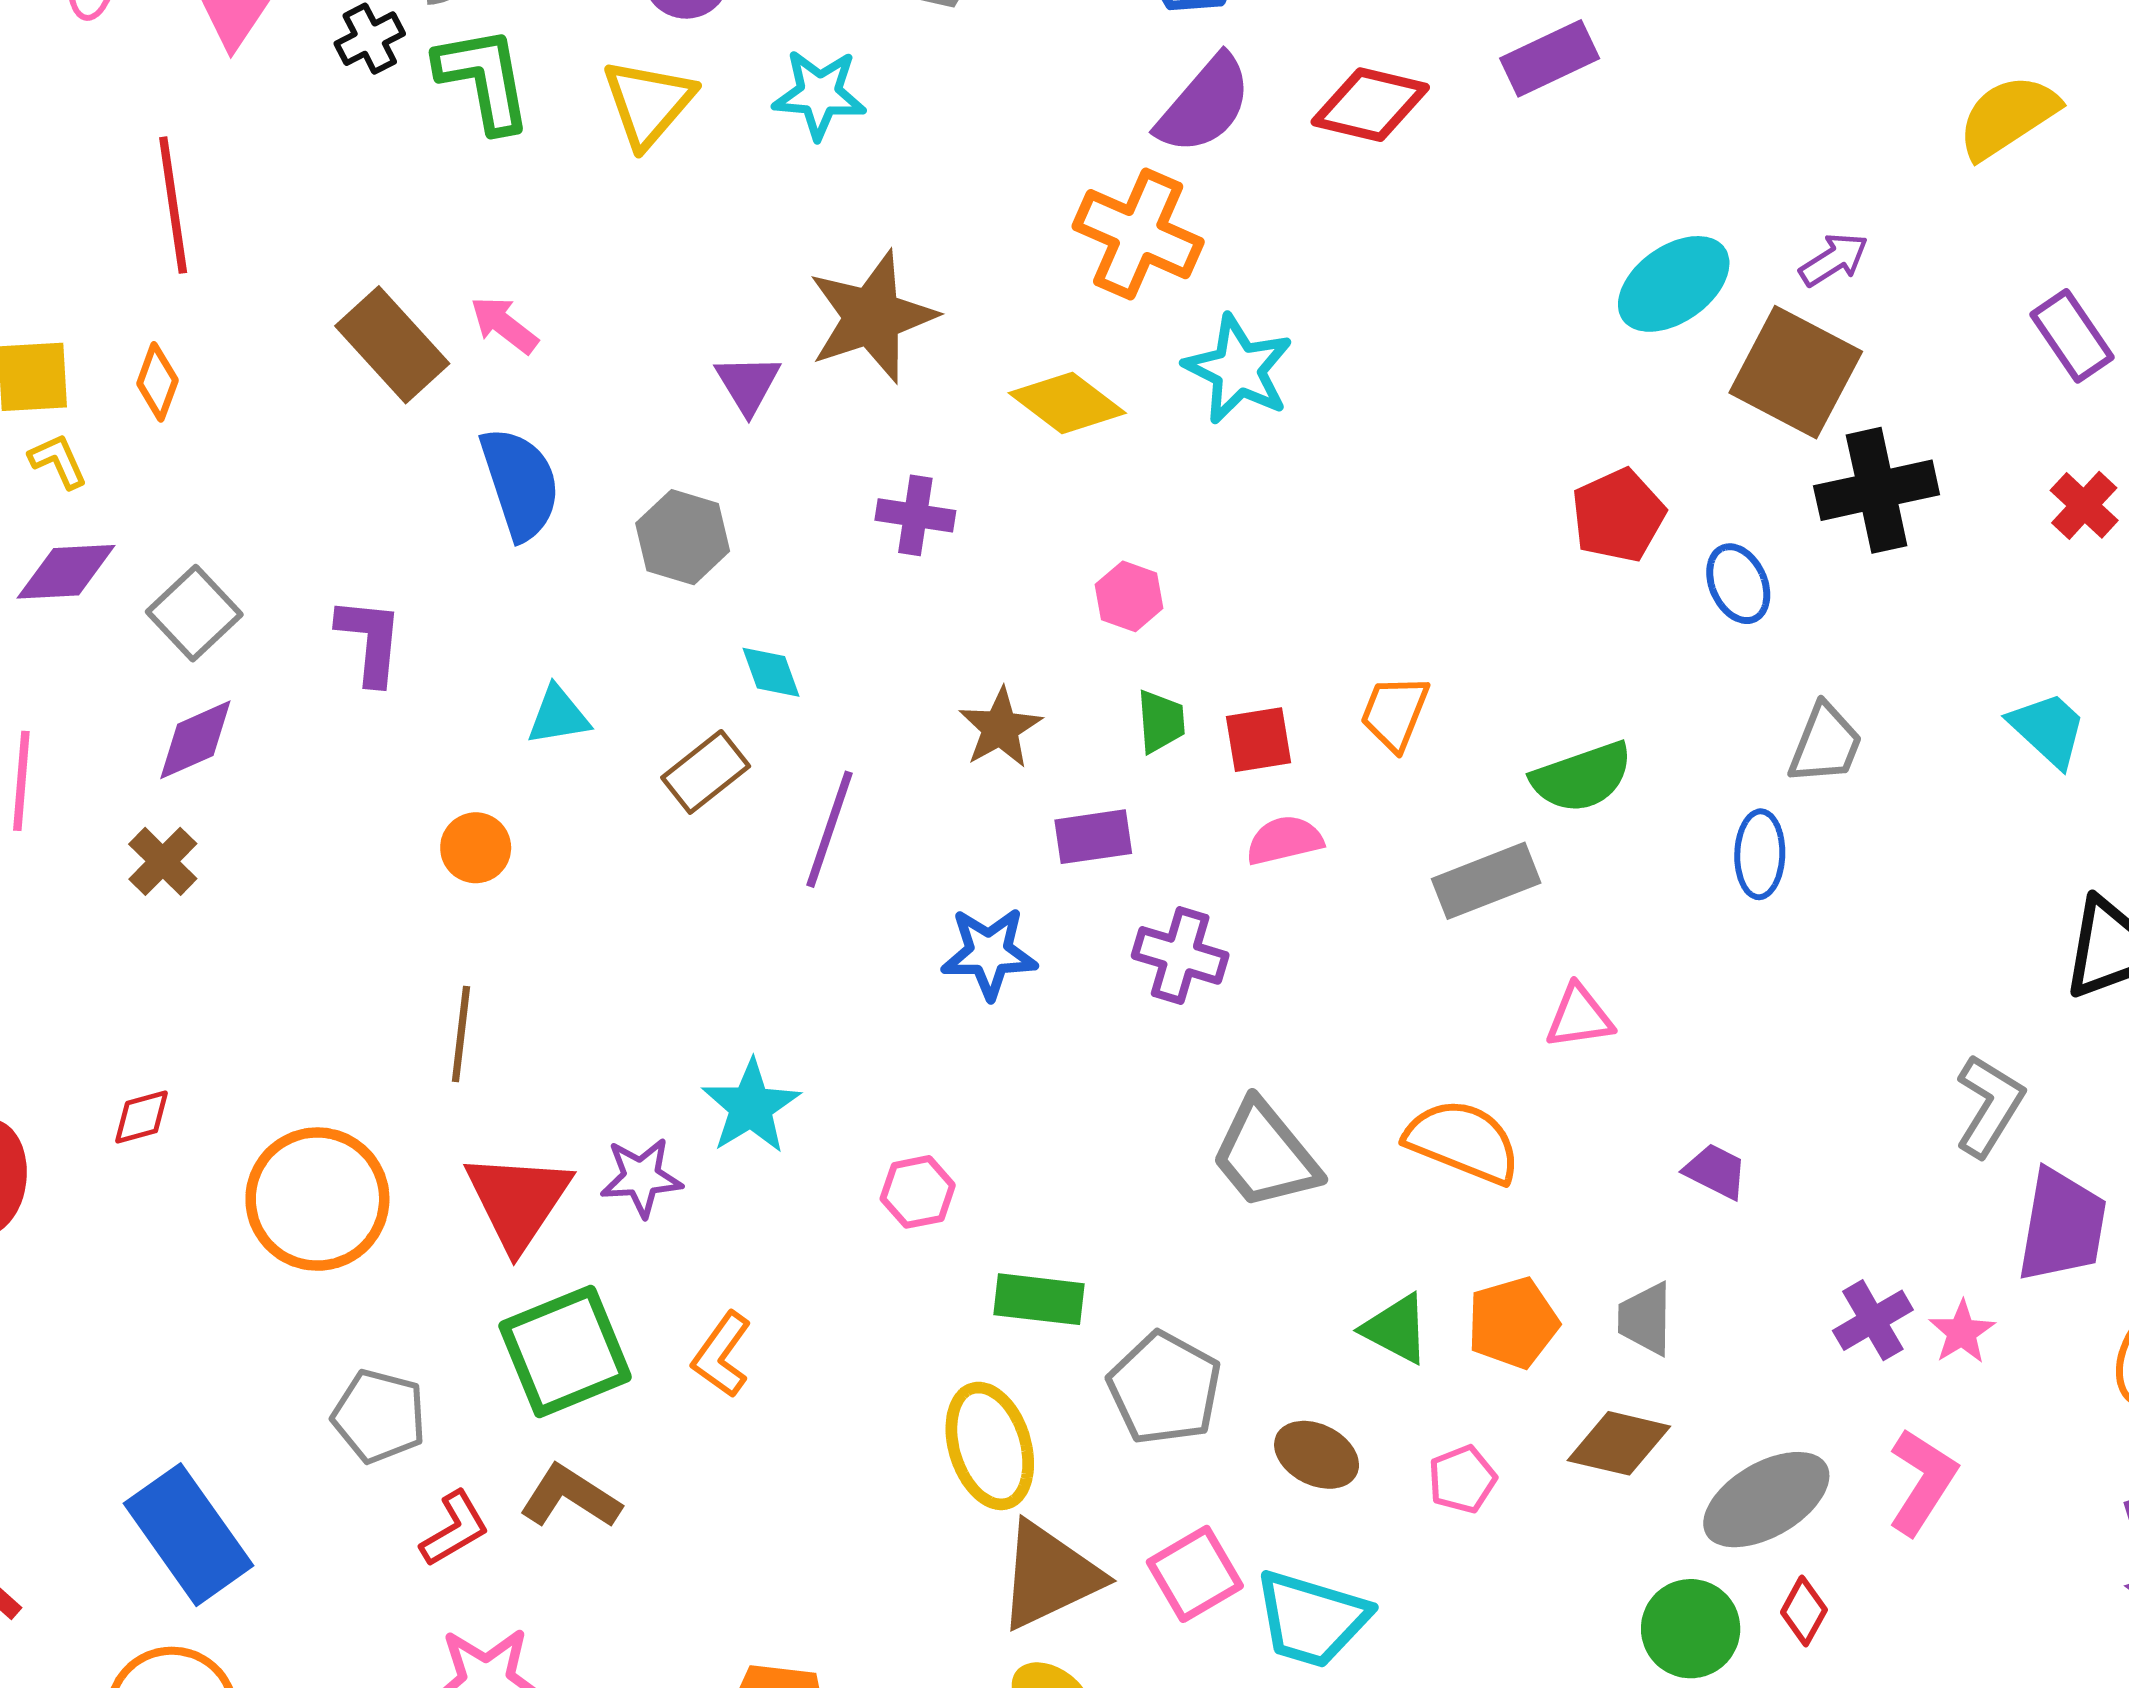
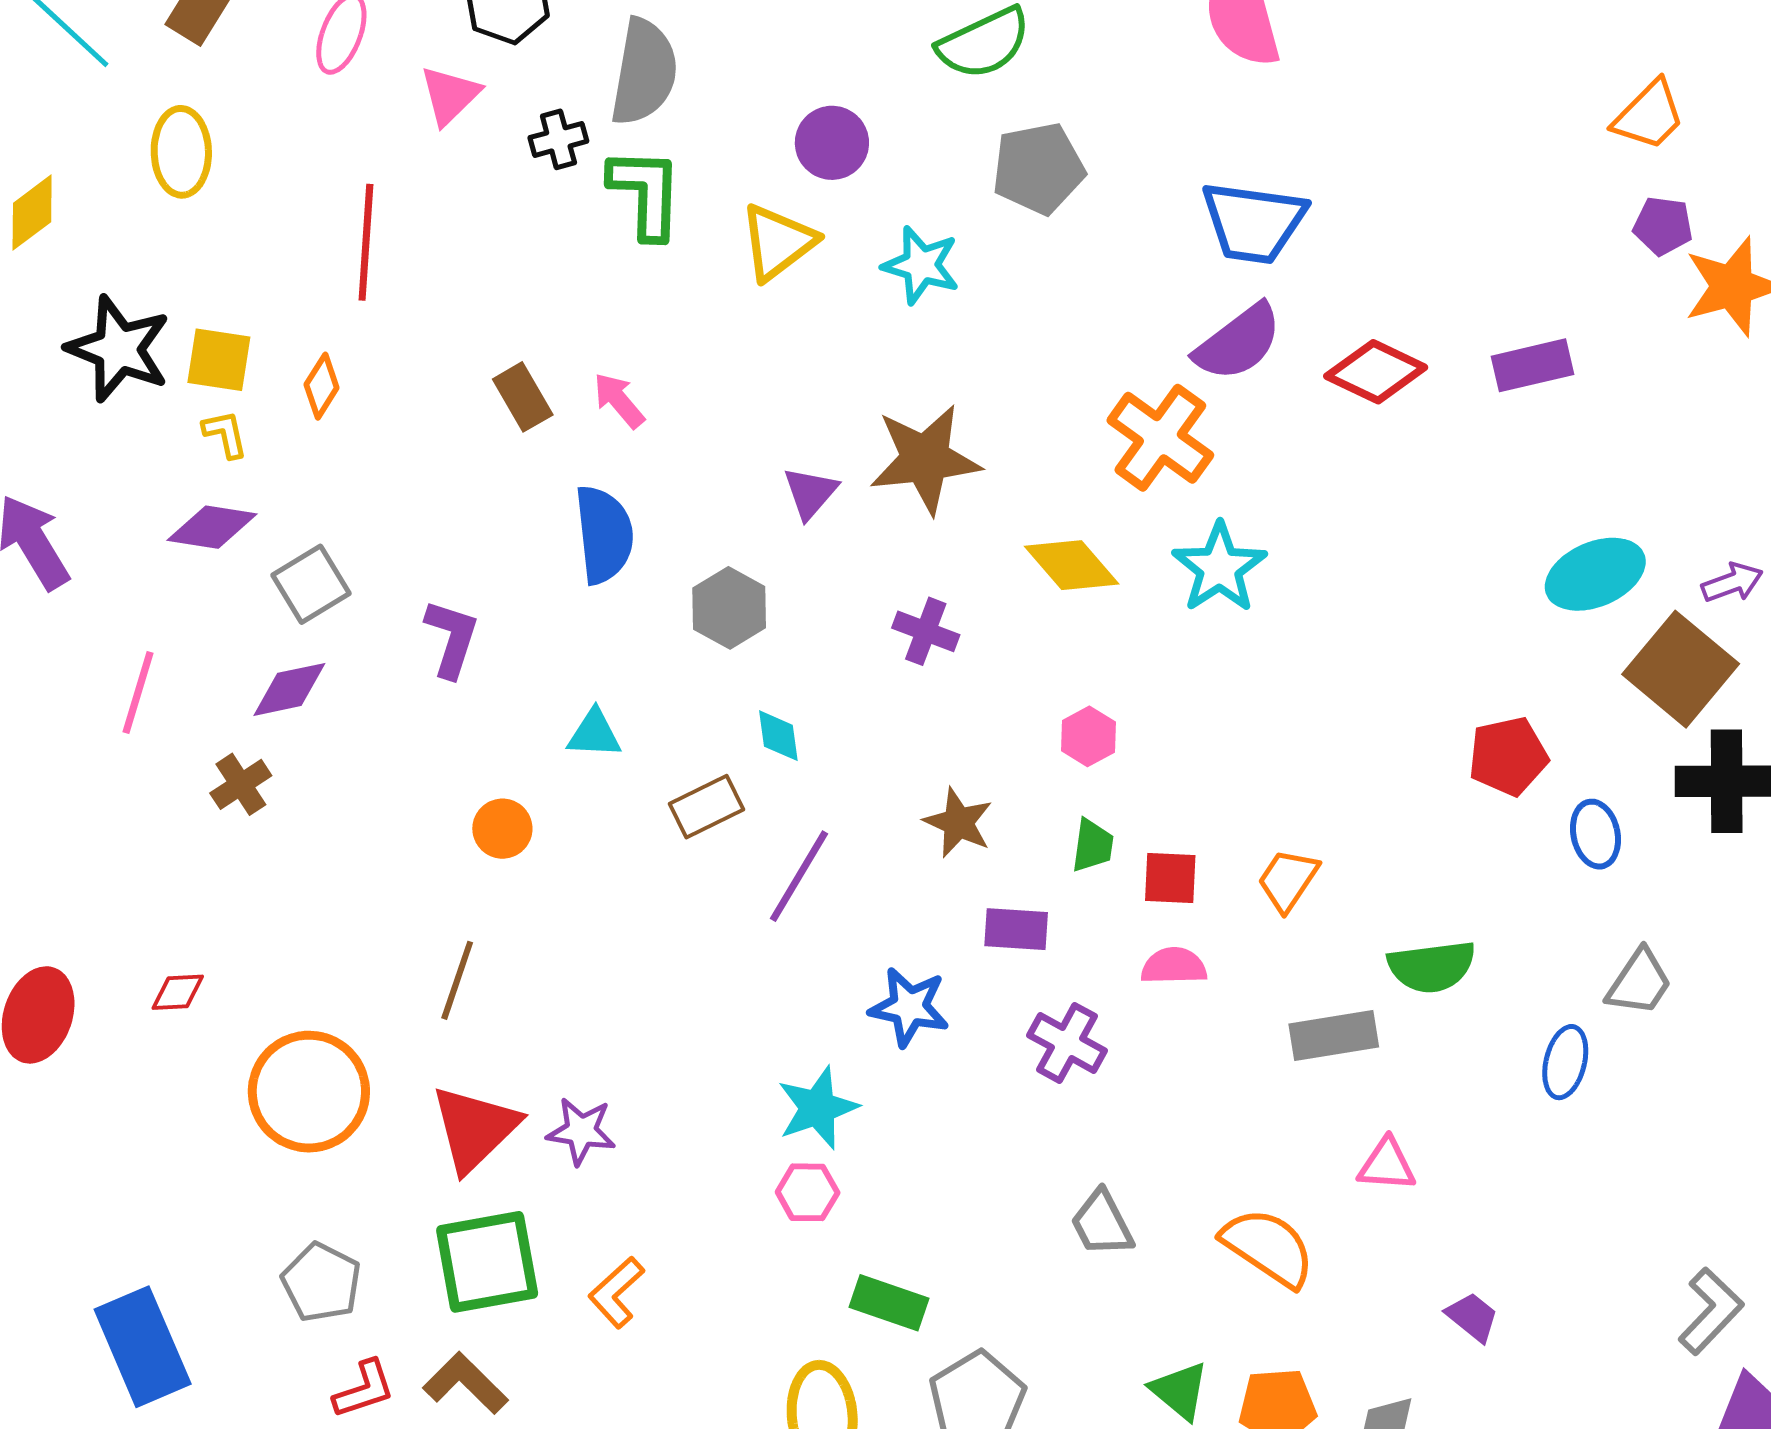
brown rectangle: (392, 345) -> (523, 397), size x0.7
brown star: (1000, 728) -> (958, 823), turned -30
cyan star: (751, 1107) -> (818, 1108), moved
gray trapezoid: (1265, 1155) -> (1102, 1223), size x0.7

